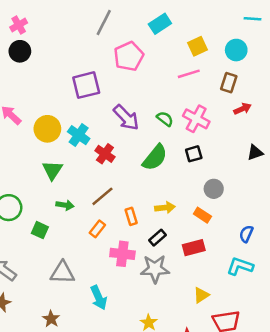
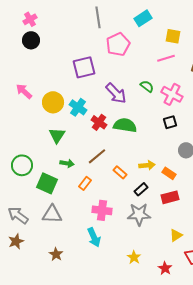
gray line: (104, 23) -> (98, 17), turned -35
yellow square: (197, 46) -> (173, 36), turned 35
green semicircle: (165, 119) -> (147, 86), moved
green semicircle: (155, 158) -> (125, 125), moved, turned -120
orange rectangle: (202, 215) -> (169, 173), moved
orange rectangle: (131, 216) -> (120, 172), turned -32
orange rectangle: (97, 229) -> (85, 183), moved
green square: (40, 230) -> (47, 183), size x1.5
pink cross: (122, 254) -> (102, 210), moved
gray triangle: (62, 273) -> (52, 214), moved

